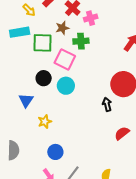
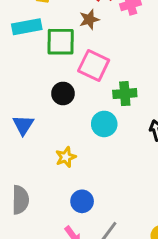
green cross: (81, 41) -> (125, 94), moved
cyan circle: (66, 86) -> (104, 124), moved
blue triangle: (26, 100) -> (23, 125), moved

